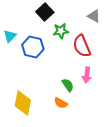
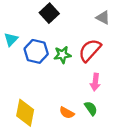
green star: (61, 31) -> (62, 55), moved
red semicircle: (82, 46) -> (90, 50), turned 65
green semicircle: (68, 85) -> (91, 108), moved

